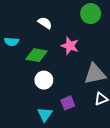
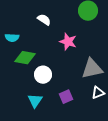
green diamond: (37, 55) -> (25, 58), moved
cyan triangle: (45, 114) -> (35, 101), moved

